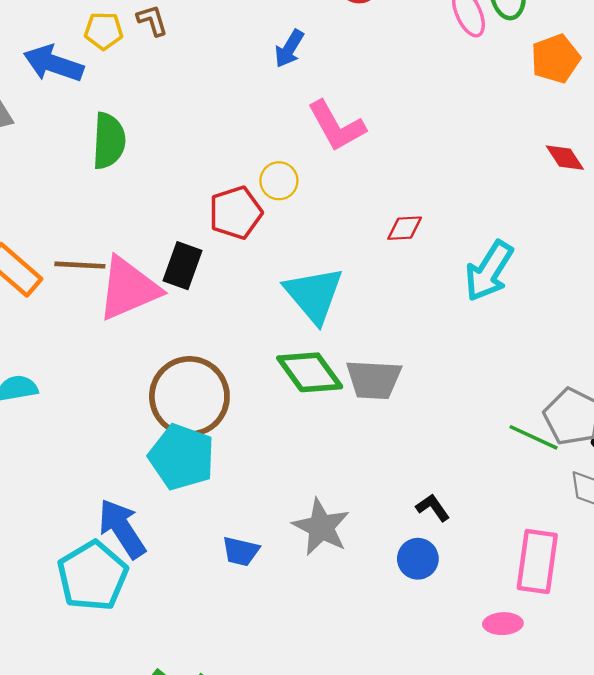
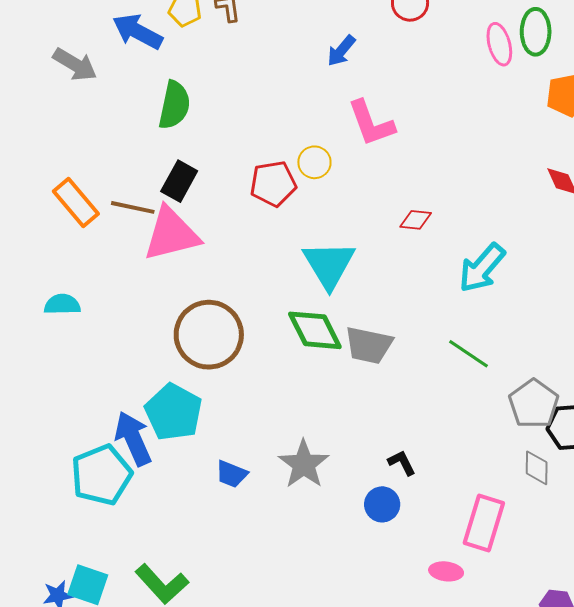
black rectangle: (183, 266) -> (179, 181), moved
green line: (534, 437) -> (469, 354), moved
cyan pentagon: (182, 457) -> (174, 412), moved

